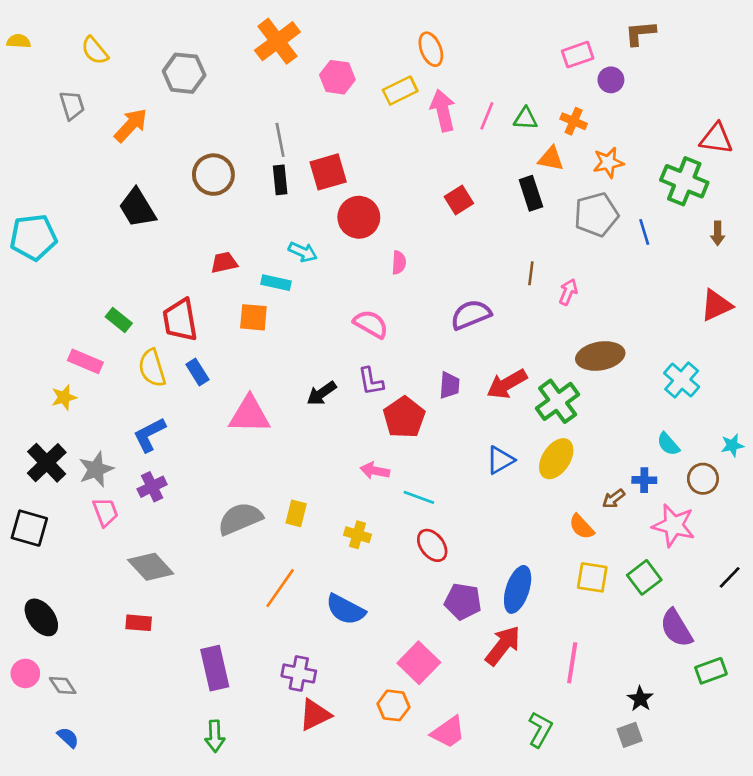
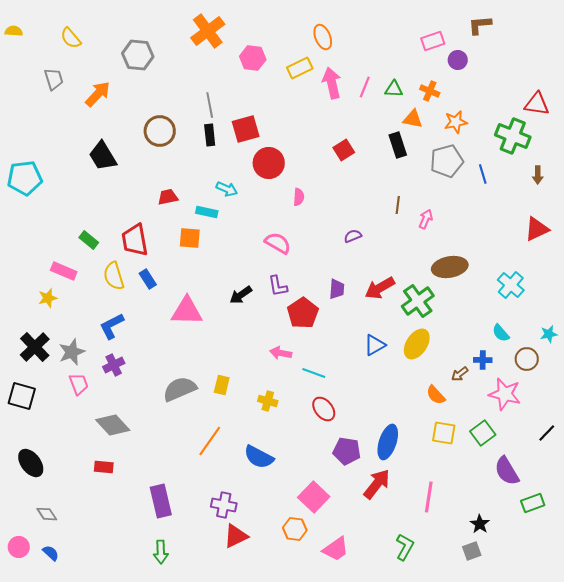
purple semicircle: (471, 315) -> (353, 236), size x0.6
pink circle: (25, 673) -> (19, 547), moved

